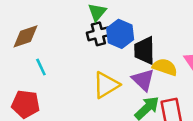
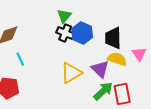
black cross: (98, 34) -> (65, 33), turned 36
black trapezoid: (144, 50) -> (113, 38), moved

